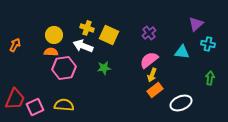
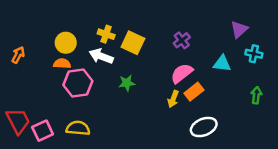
yellow arrow: (152, 75) -> (173, 99), moved
orange rectangle: (155, 90) -> (194, 92), moved
red trapezoid: (15, 99) -> (18, 121), turned -50
white ellipse: (181, 103) -> (204, 127), moved

